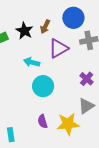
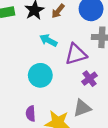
purple triangle: (58, 48) -> (76, 54), moved
cyan arrow: (32, 62) -> (48, 40), moved

